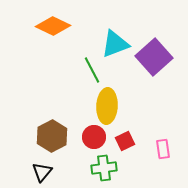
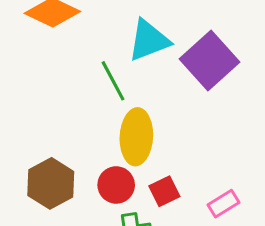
pink rectangle: (163, 149) -> (223, 204), turned 66

